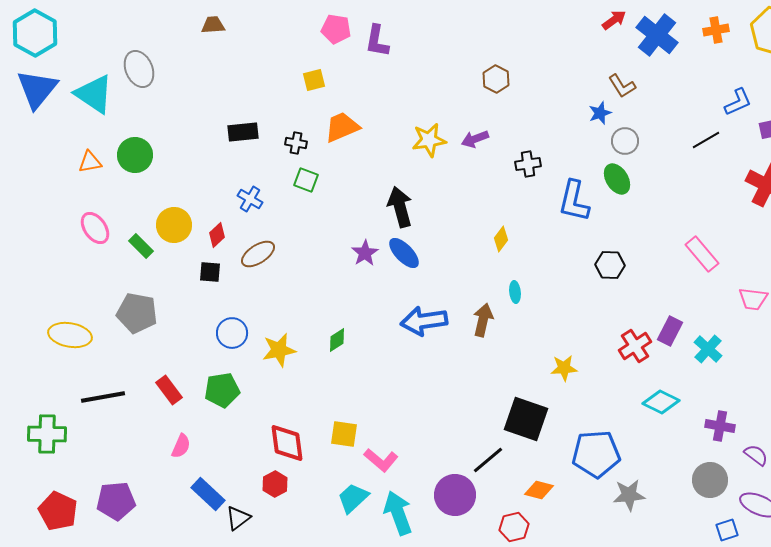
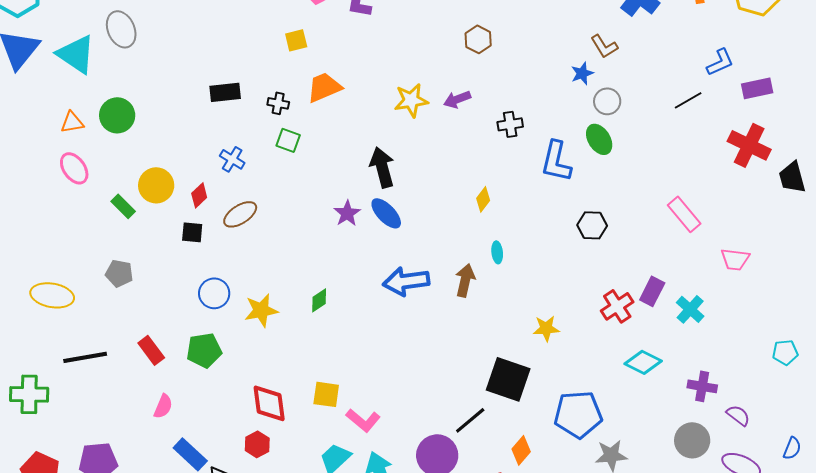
pink ellipse: (95, 228) -> (74, 168), moved
gray pentagon: (137, 313) -> (119, 273), size x0.7
orange diamond: (539, 490) -> (521, 450), turned -64

